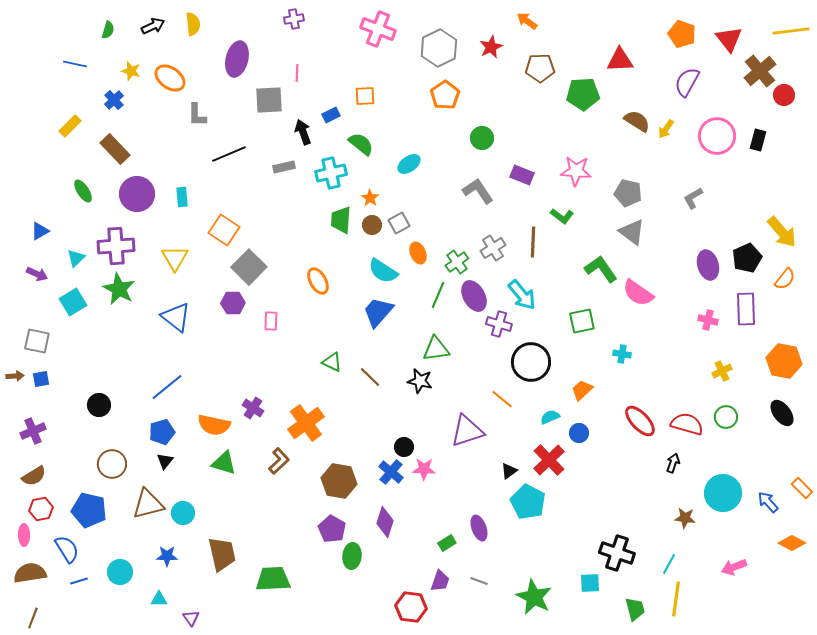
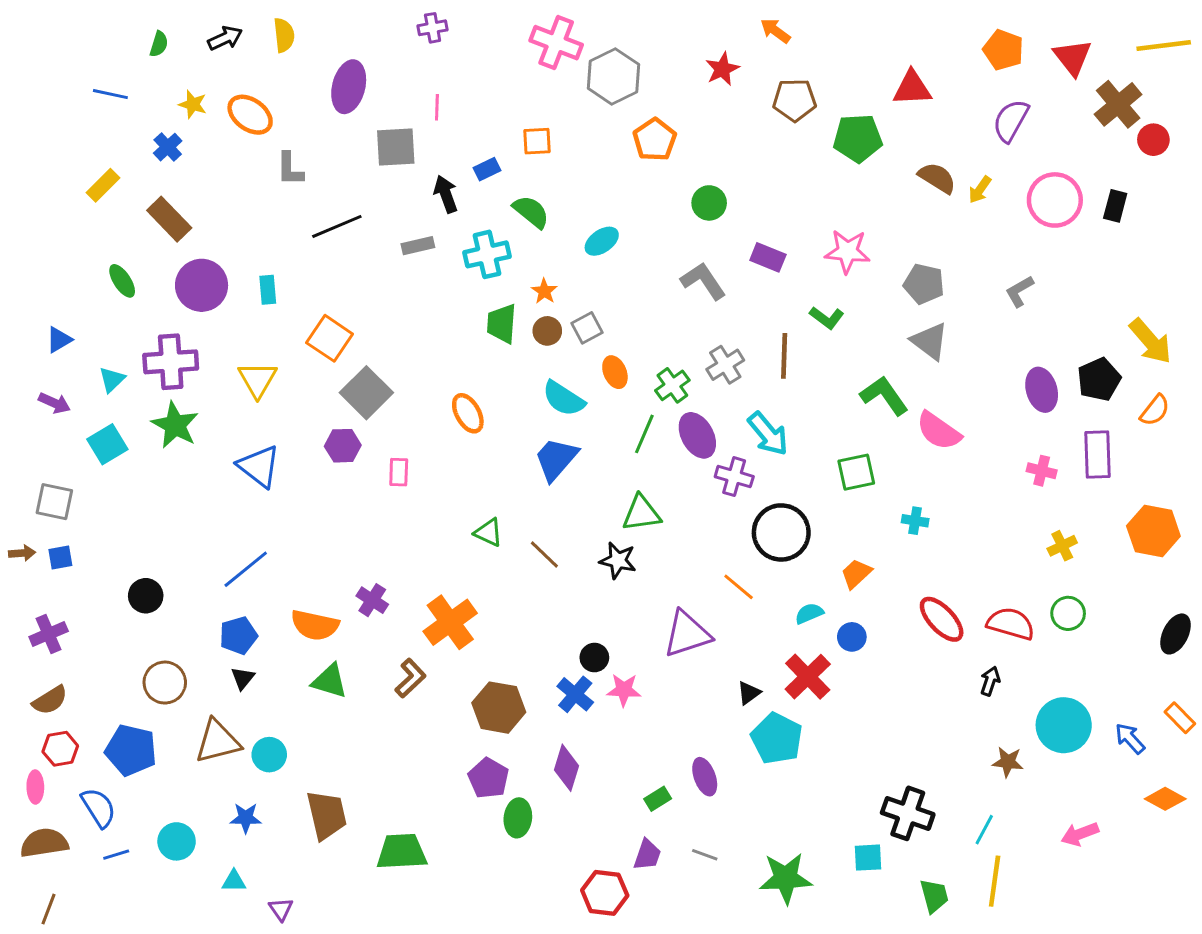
gray hexagon: (439, 48) -> (613, 76), moved
black ellipse: (782, 413) -> (1175, 634), moved, turned 64
green star: (534, 597) -> (786, 878), turned -30

